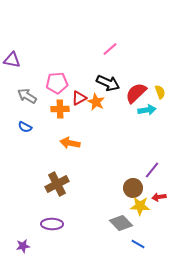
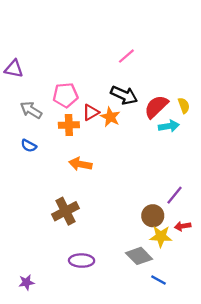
purple ellipse: (52, 224) -> (82, 261), moved

